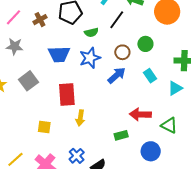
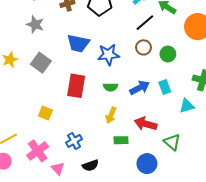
green semicircle: (91, 32) -> (110, 87), moved
brown circle: (122, 52) -> (144, 47), moved
blue arrow: (117, 75) -> (140, 88), moved
gray square: (29, 81) -> (41, 63), turned -30
yellow arrow: (80, 118) -> (111, 115), moved
blue cross: (77, 156) -> (74, 141), moved

